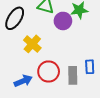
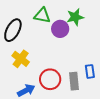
yellow cross: (32, 44) -> (21, 59), moved

